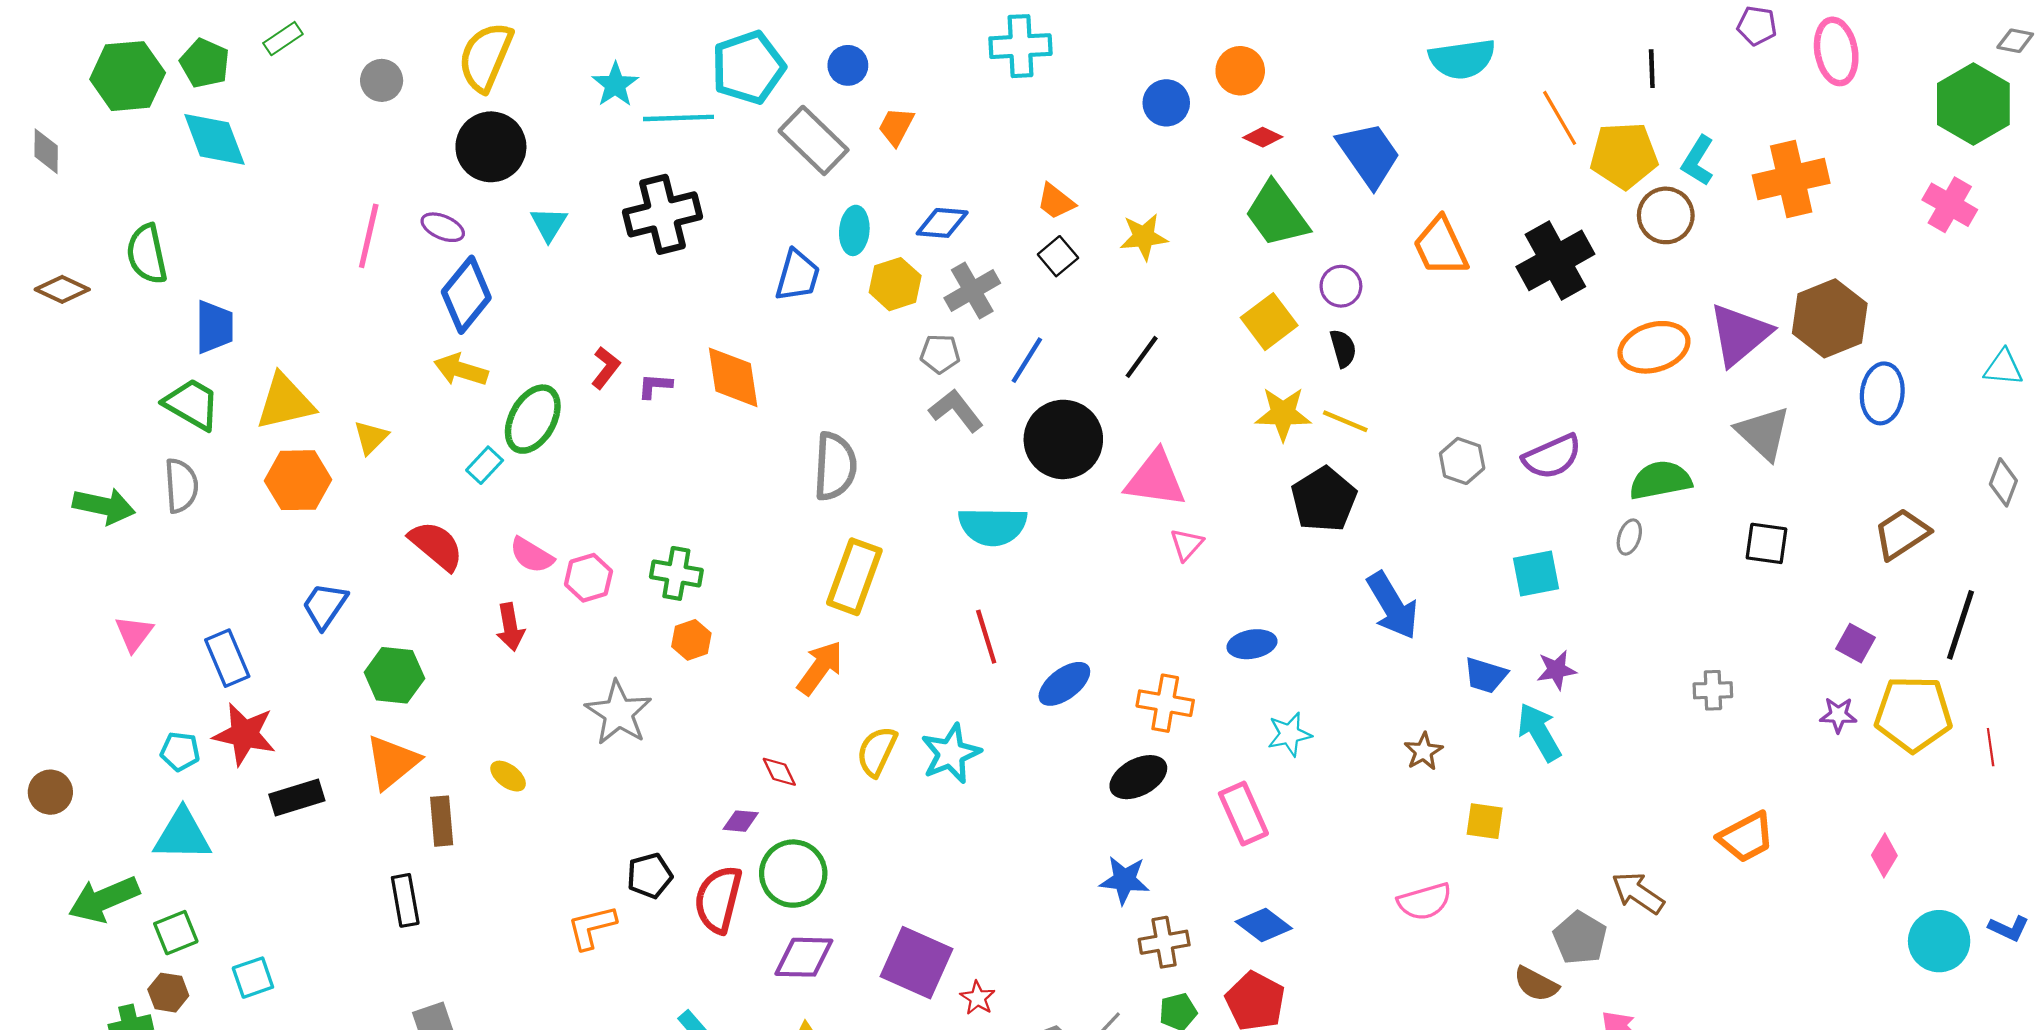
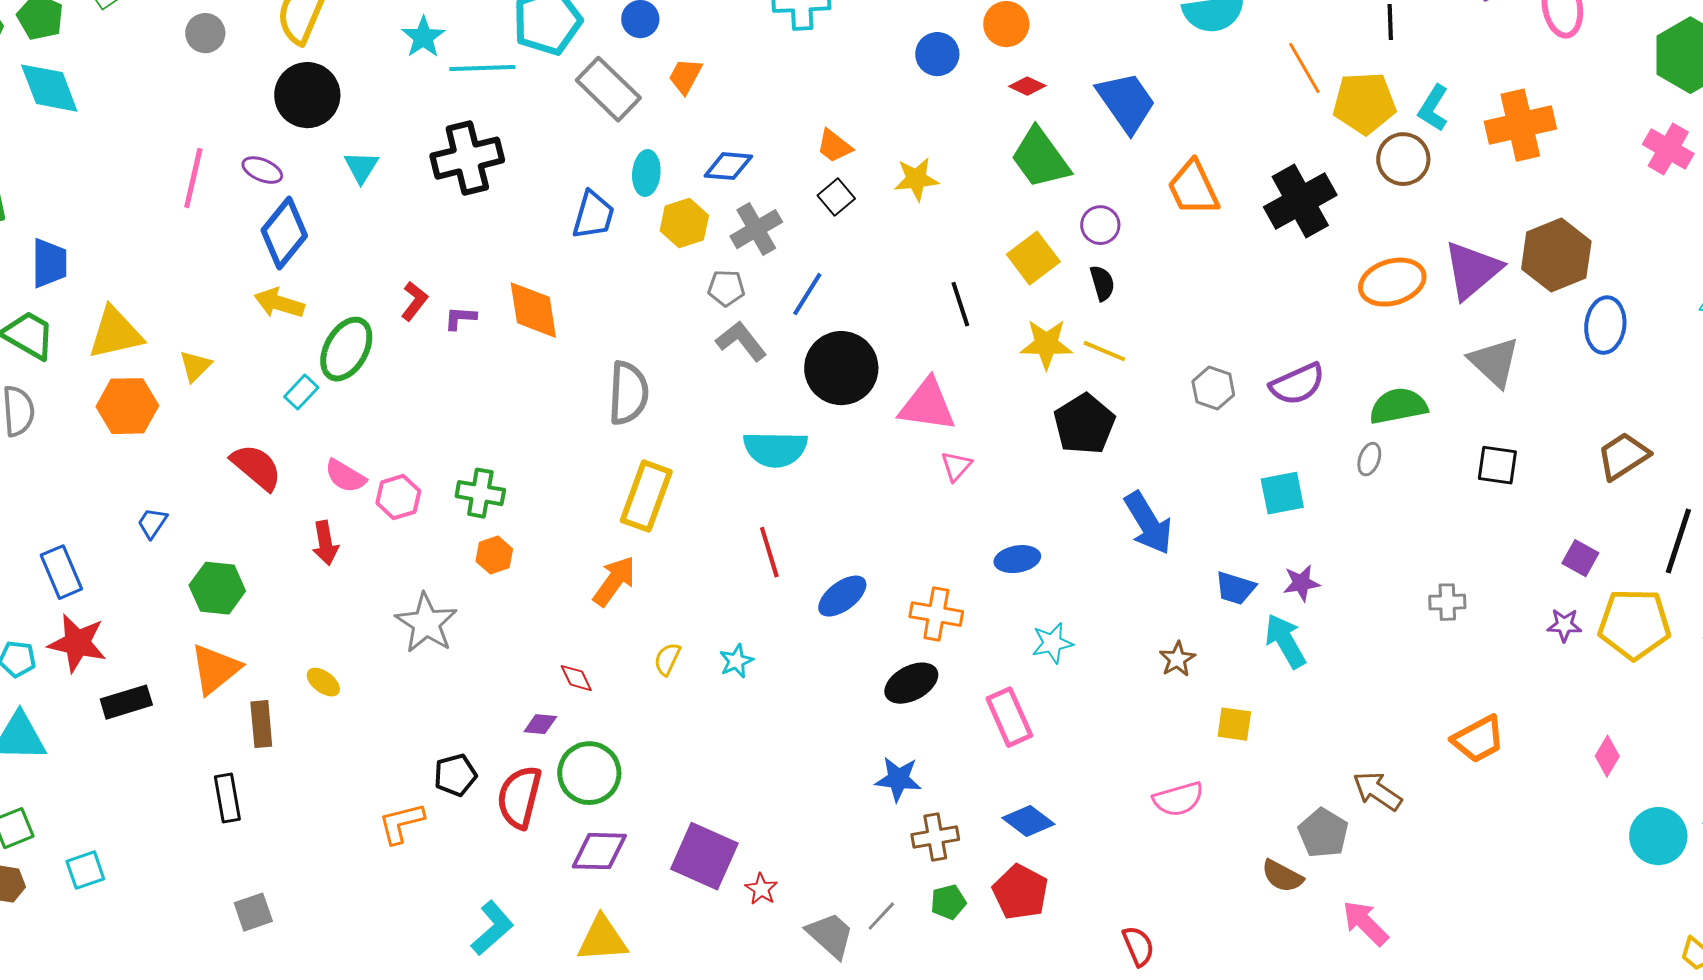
black line: (1142, 357) -> (960, 304), moved, turned -54
blue trapezoid: (325, 606) -> (152, 523), size x0.7
yellow semicircle: (877, 751) -> (667, 659), size x0.7
cyan star: (951, 754) -> (736, 661), size x0.6

